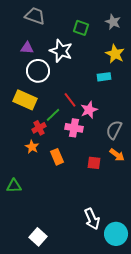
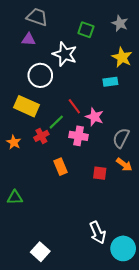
purple triangle: (27, 48) -> (29, 39), moved
pink star: (89, 110) -> (94, 117), turned -30
orange star: (32, 147) -> (14, 142), moved

